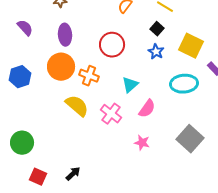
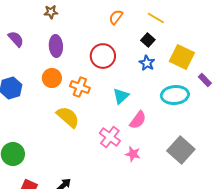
orange circle: (61, 67) -> (52, 78), size x0.7
pink cross: (111, 114) -> (110, 137), moved

